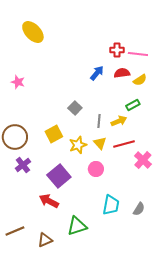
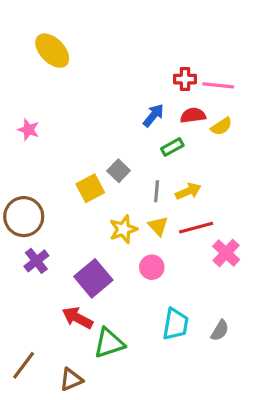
green rectangle: (133, 105) -> (172, 147), moved
yellow square: (54, 134) -> (90, 188), moved
green triangle: (77, 226) -> (109, 343), moved
brown line: (15, 231) -> (24, 365), turned -30

